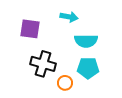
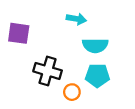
purple square: (30, 29) -> (19, 33), moved

